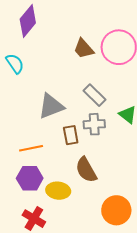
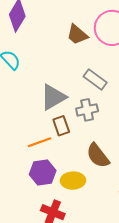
gray cross: (94, 124) -> (87, 110), moved
brown rectangle: (71, 135) -> (61, 126), moved

